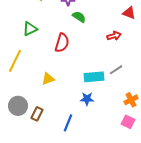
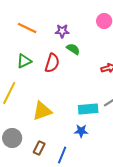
red semicircle: (62, 43) -> (52, 63), moved
yellow triangle: (48, 79) -> (42, 111), size x1.5
brown rectangle: (37, 114) -> (39, 148), moved

